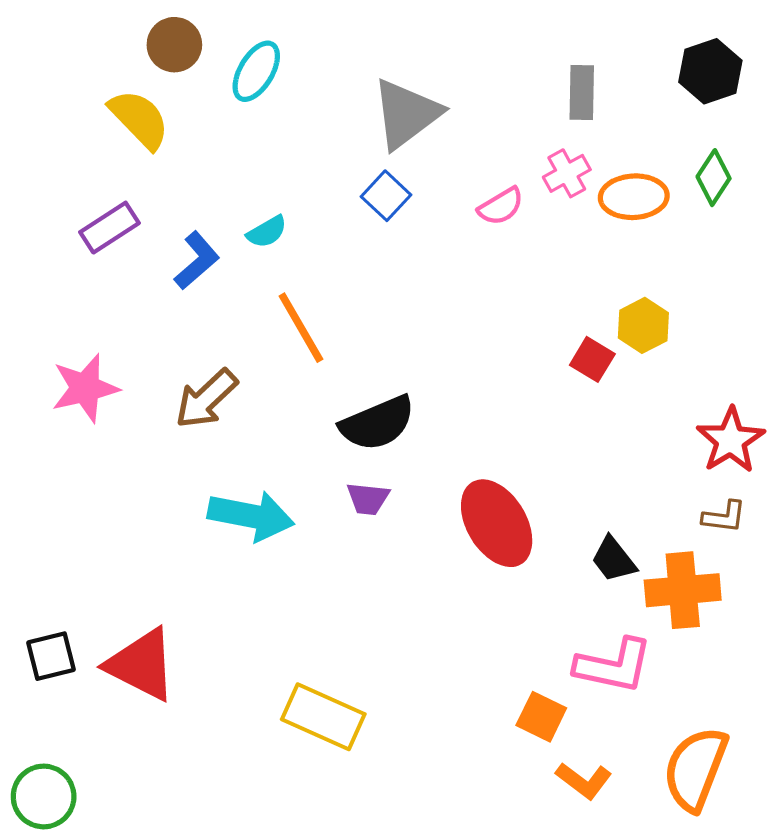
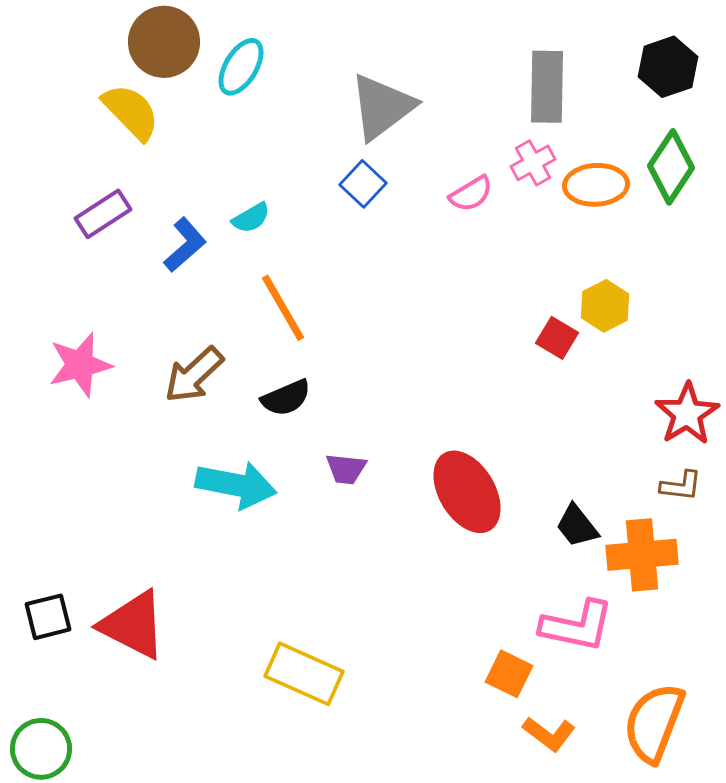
brown circle: (174, 45) -> (164, 42), size x1.4
gray rectangle: (582, 93) -> (547, 87), size x1.4
green diamond: (714, 178) -> (671, 167), size x1.4
black semicircle: (377, 423) -> (286, 398), moved, size x0.7

